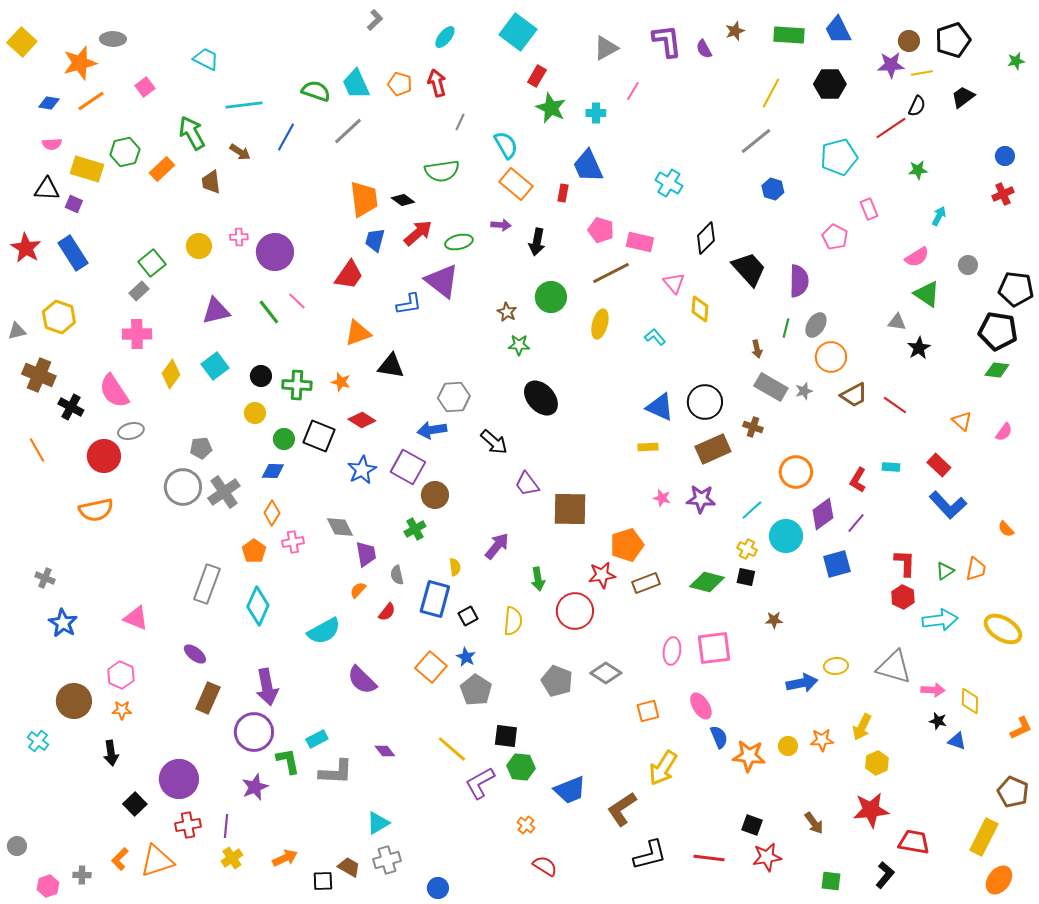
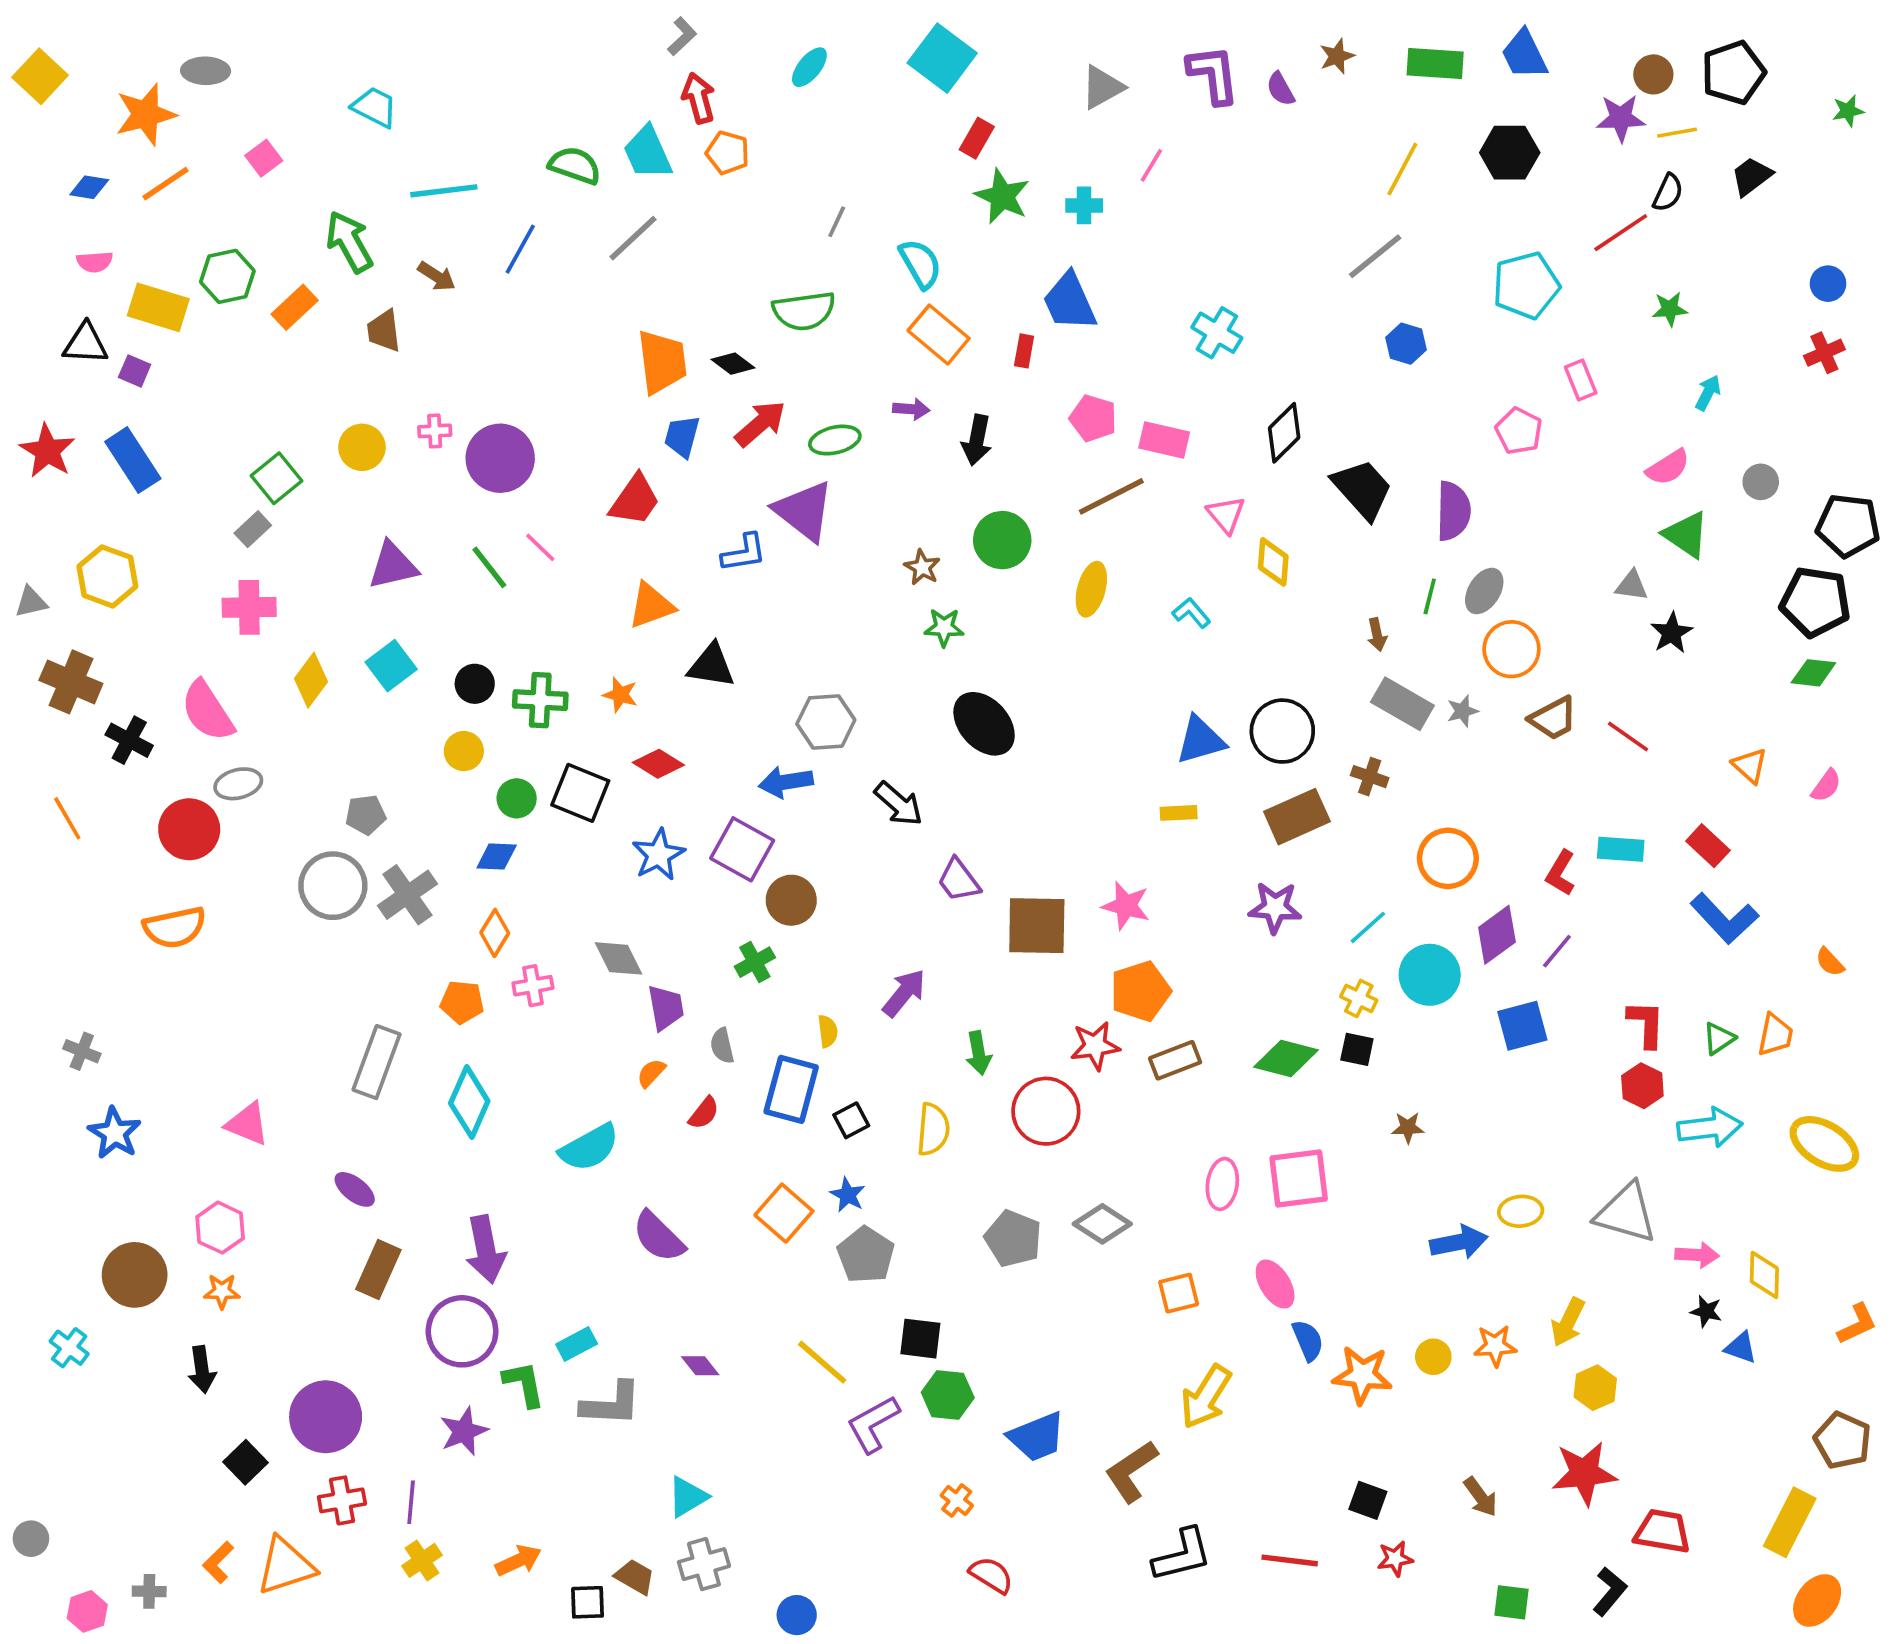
red arrow: (437, 83) -> (698, 98), moved
blue triangle: (660, 407) -> (1200, 740), turned -40
cyan rectangle: (891, 467) -> (1621, 849), size x1.4
pink star: (662, 498) -> (1126, 906), moved, size x1.5
orange pentagon: (254, 551) -> (462, 1002), turned -30
red star: (767, 857) -> (1395, 1559), size x0.7

